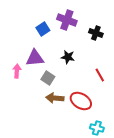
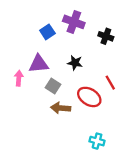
red ellipse: (81, 101) -> (89, 97), moved
cyan cross: (97, 128) -> (97, 141), moved

